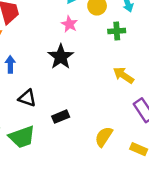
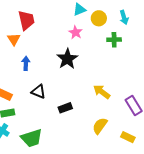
yellow arrow: (123, 75) -> (102, 92), moved
green trapezoid: (22, 137) -> (32, 138), moved

